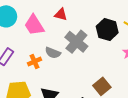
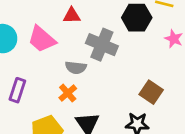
orange cross: (35, 61) -> (68, 93), moved

